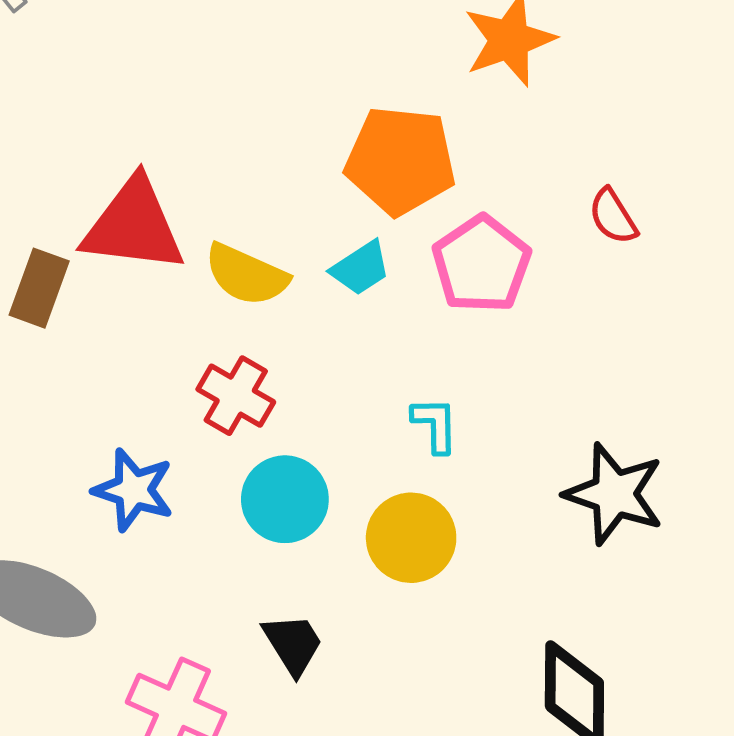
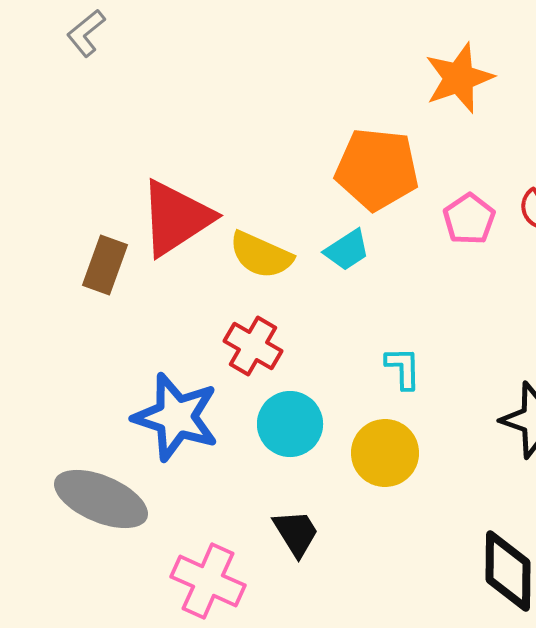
red triangle: (133, 226) -> (176, 218), turned -40
pink pentagon: (481, 264) -> (469, 219), moved, size x0.7
blue star: (133, 490) -> (176, 417), size x1.4

